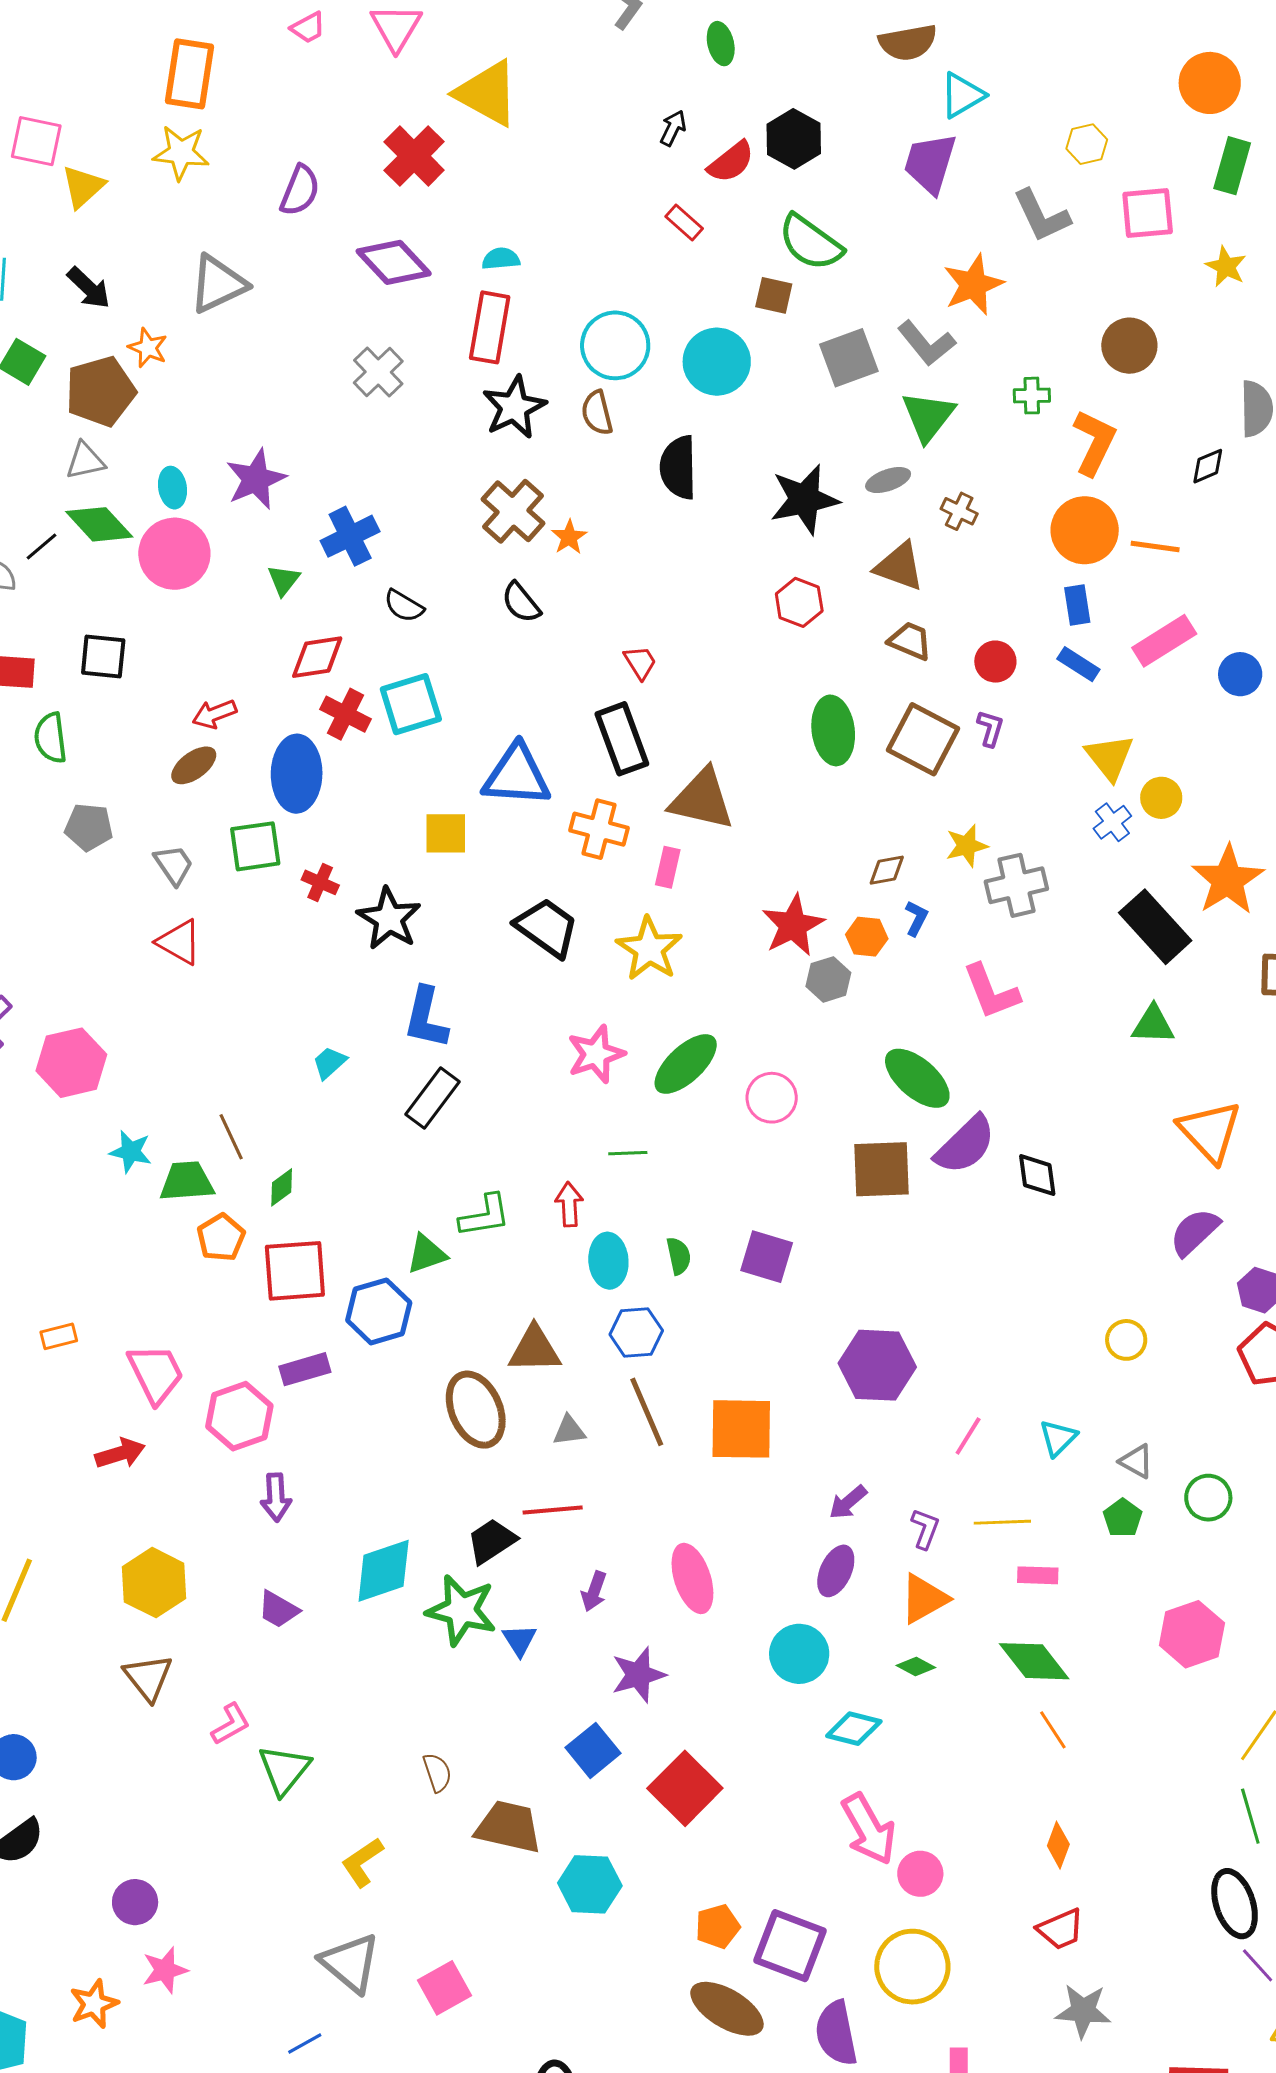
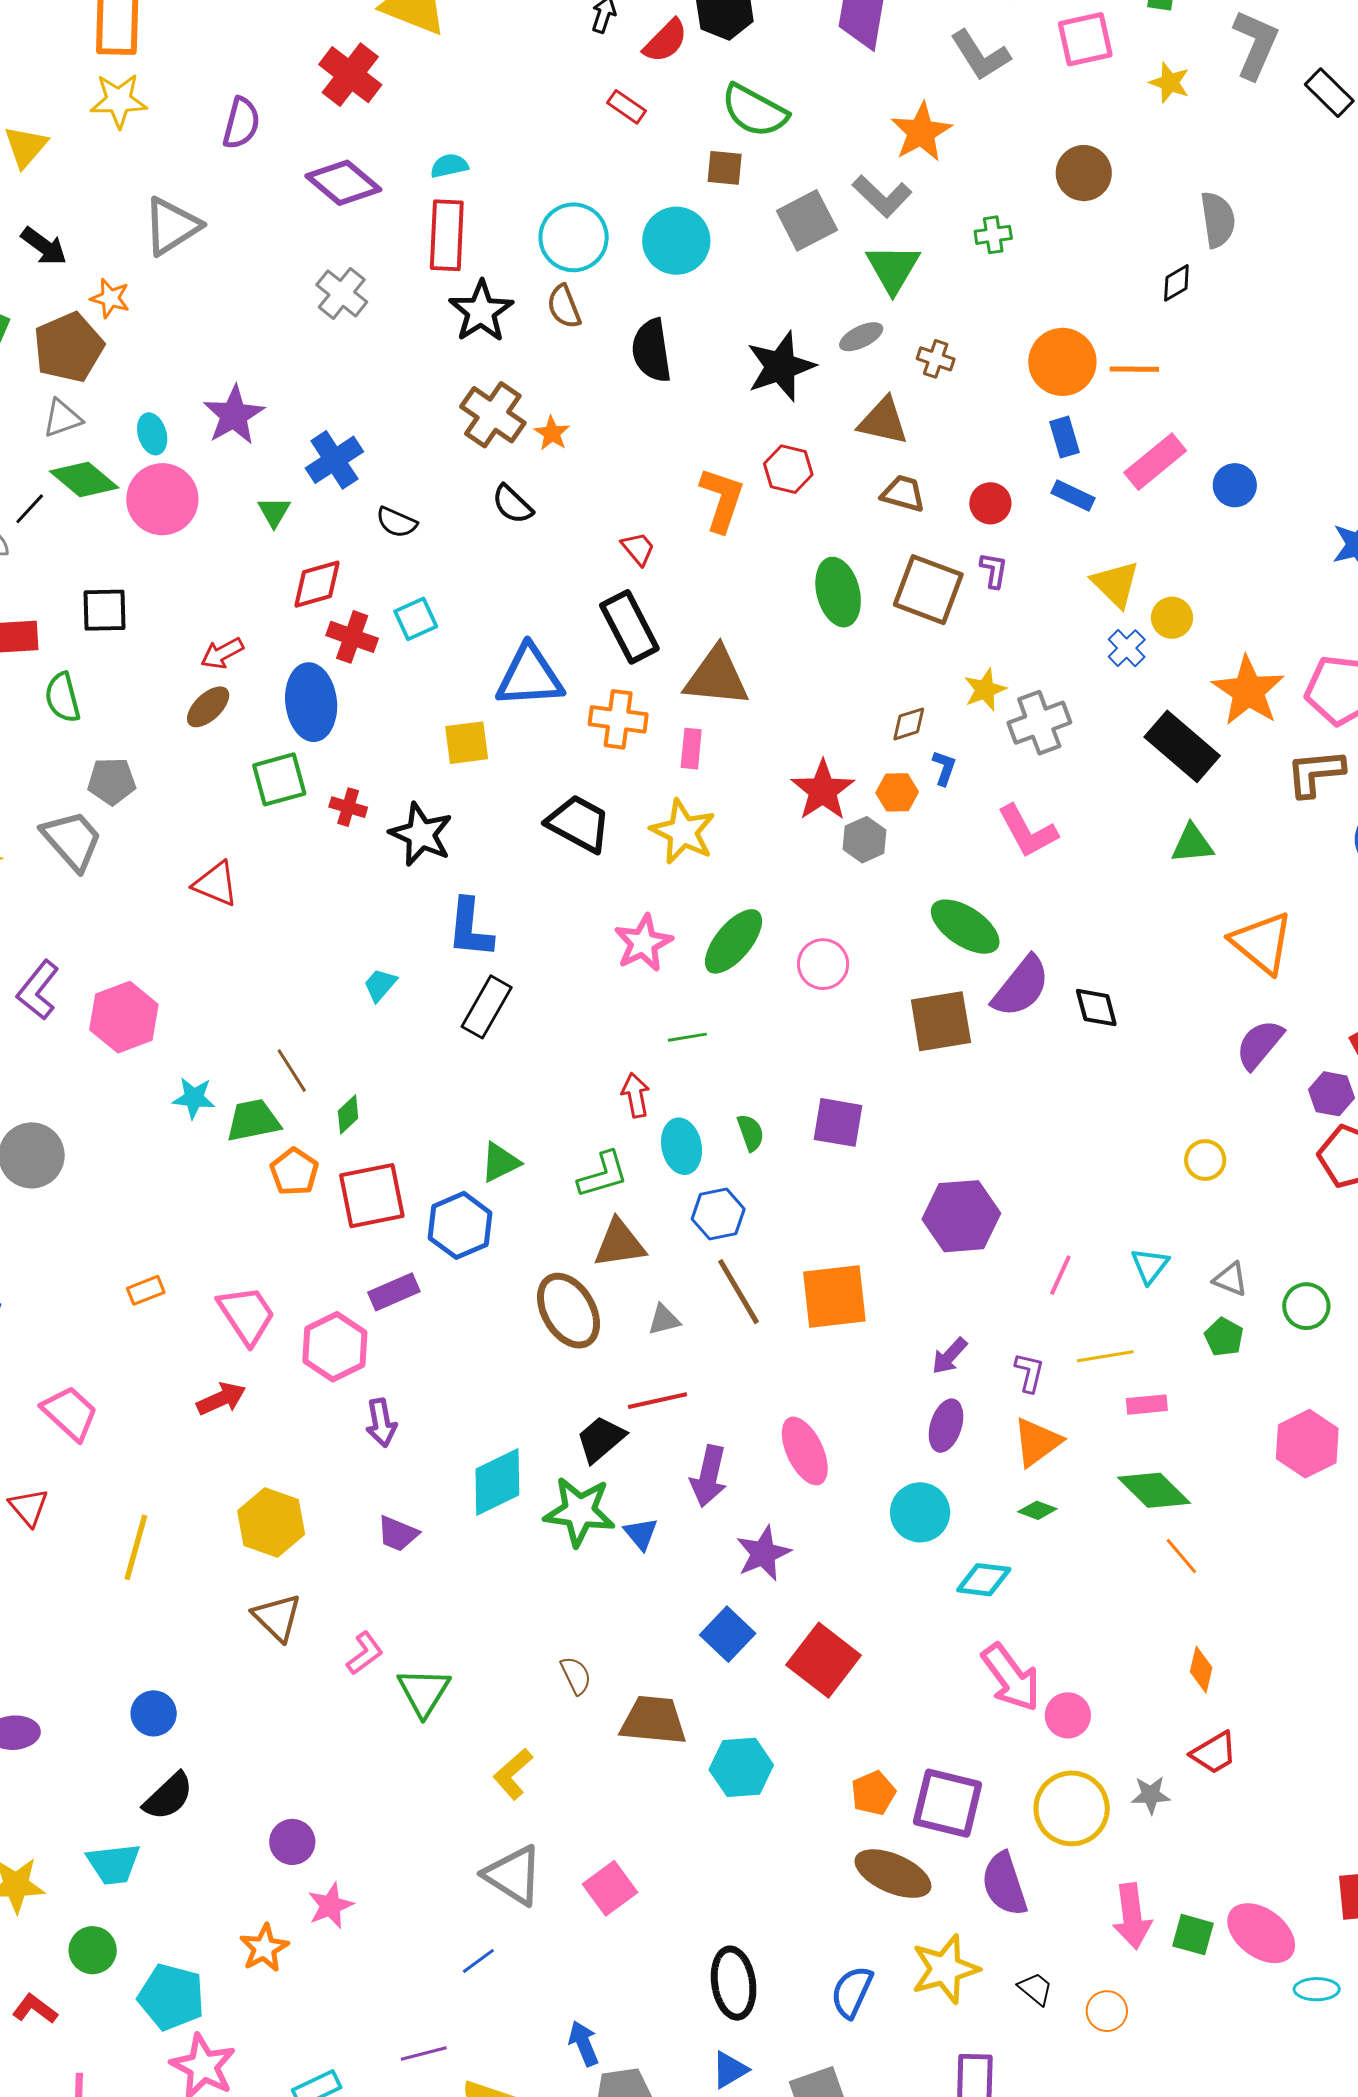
orange L-shape: (1094, 443) -> (722, 500), moved
cyan square: (411, 704) -> (416, 619), size x0.7
gray trapezoid: (174, 865) -> (72, 840), moved, size x1.5
green L-shape: (485, 1216) -> (603, 1175), moved
purple arrow: (594, 1591) -> (709, 1476), size x1.5
gray star: (1083, 2011) -> (1151, 1795), moved, size x0.7

